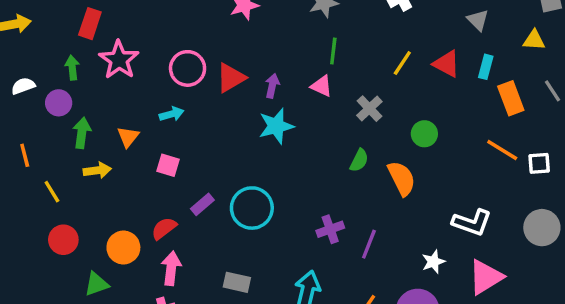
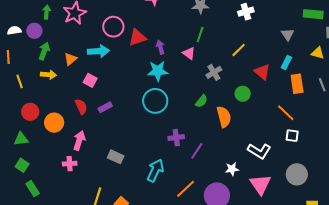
red triangle: (446, 64) -> (262, 72), moved
white semicircle: (23, 86) -> (14, 30), moved
purple arrow: (272, 86) -> (160, 47), turned -40
cyan arrow: (172, 114) -> (98, 51), size x1.5
white square: (539, 163) -> (292, 136), moved
cyan circle: (252, 208) -> (155, 101), moved
red semicircle: (164, 228) -> (81, 107), moved, turned 91
gray circle: (542, 228) -> (297, 174), moved
red circle: (63, 240) -> (30, 112), moved
pink triangle: (486, 277) -> (260, 184), turned -45
green triangle: (96, 284) -> (21, 139), moved

